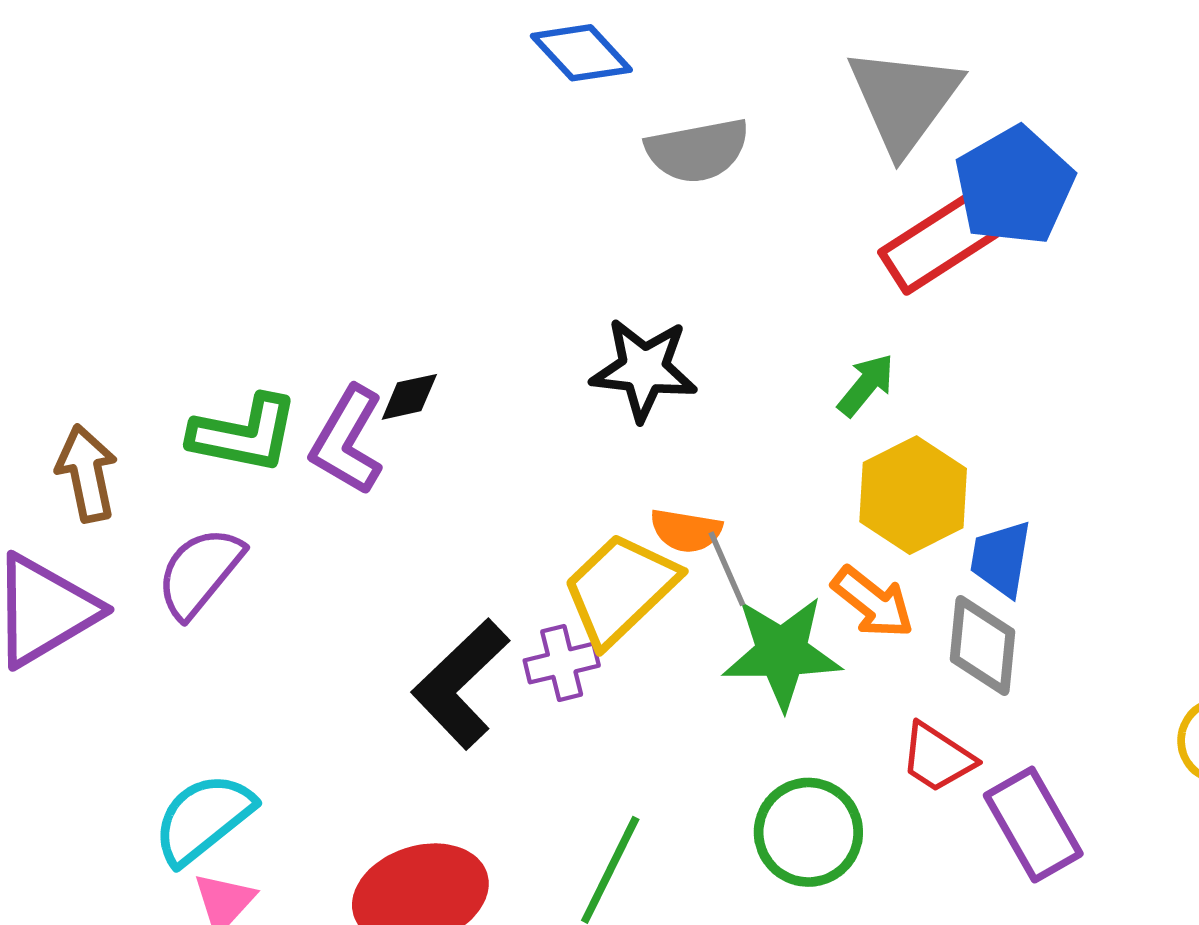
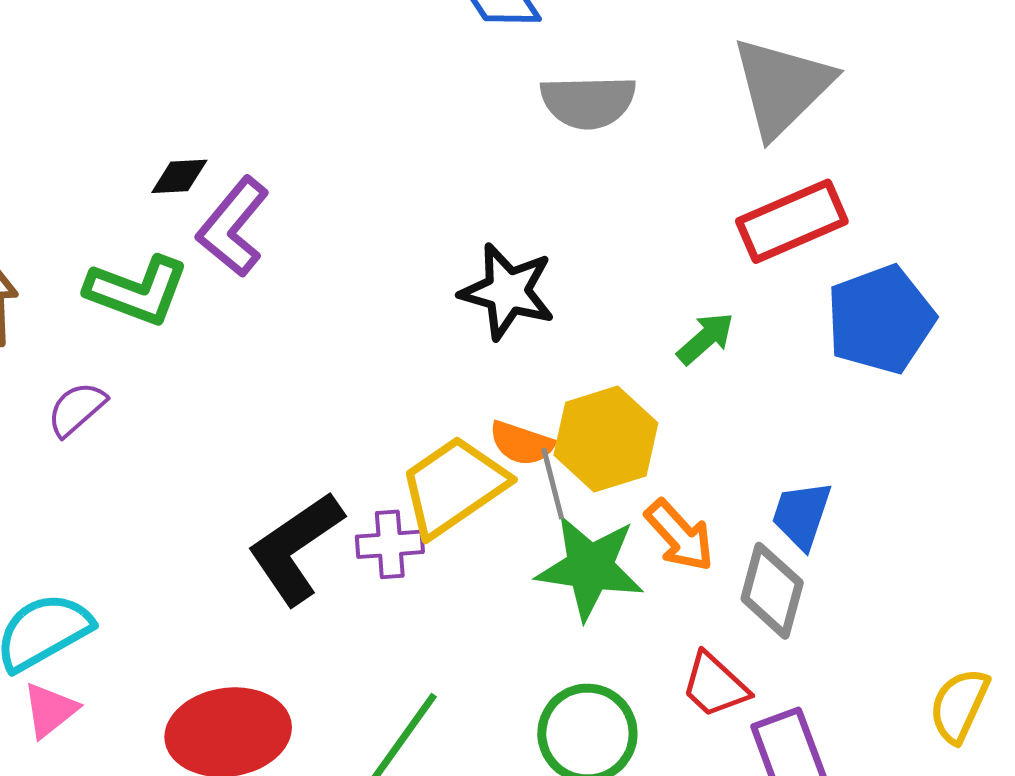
blue pentagon: (1014, 186) -> (881, 319), moved
black diamond: (409, 397) -> (179, 176), moved
purple L-shape: (347, 440) -> (233, 227), moved
yellow hexagon: (913, 495) -> (606, 439), moved
purple semicircle: (200, 572) -> (77, 409), size x0.7

